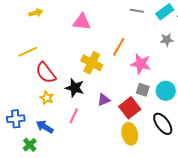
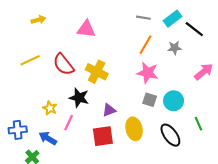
orange line: (119, 47) -> (145, 45), moved
red semicircle: (46, 73) -> (63, 64), moved
red square: (130, 108) -> (103, 136), moved, turned 30
pink line: (74, 116) -> (69, 123), moved
yellow ellipse: (130, 134) -> (134, 129), moved

